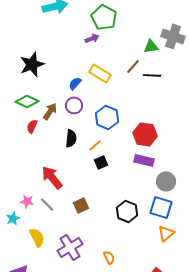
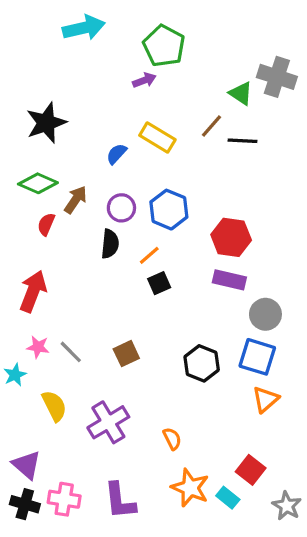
green triangle: (151, 46) -> (241, 93), turned 42
purple circle: (74, 105) -> (121, 208), moved
red arrow: (52, 177) -> (33, 291), moved, turned 60

